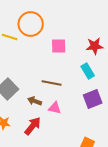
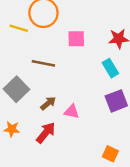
brown line: (52, 83) -> (43, 63), moved
brown arrow: (35, 101) -> (48, 103), turned 120

